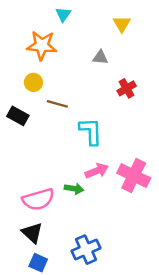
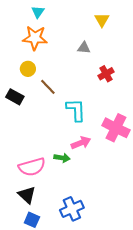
cyan triangle: (63, 14) -> (38, 12), moved
brown line: (57, 104) -> (48, 87), turned 30
pink cross: (134, 176) -> (116, 128), moved

